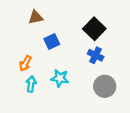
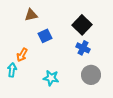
cyan star: (60, 78) -> (51, 78), moved
cyan arrow: (31, 84) -> (12, 70), moved

